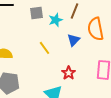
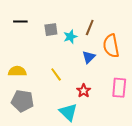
yellow line: (45, 48) -> (56, 74), moved

